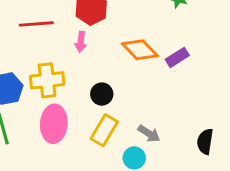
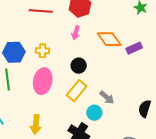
pink arrow: (81, 42) -> (76, 33), moved
yellow cross: (47, 80) -> (43, 51), size x0.6

